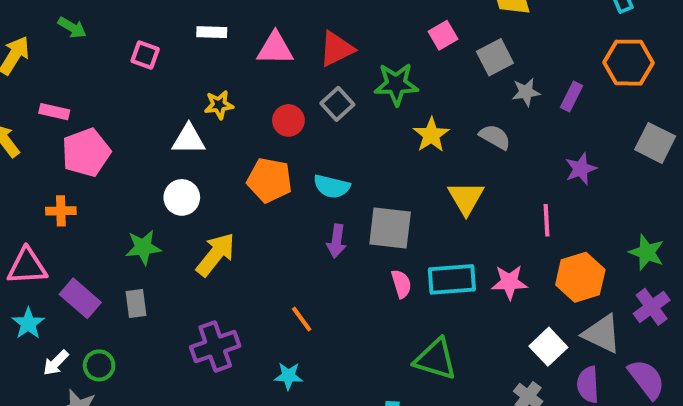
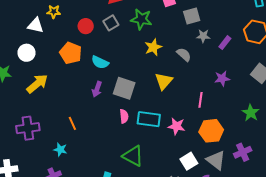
green star: (647, 252) -> (251, 113), moved

